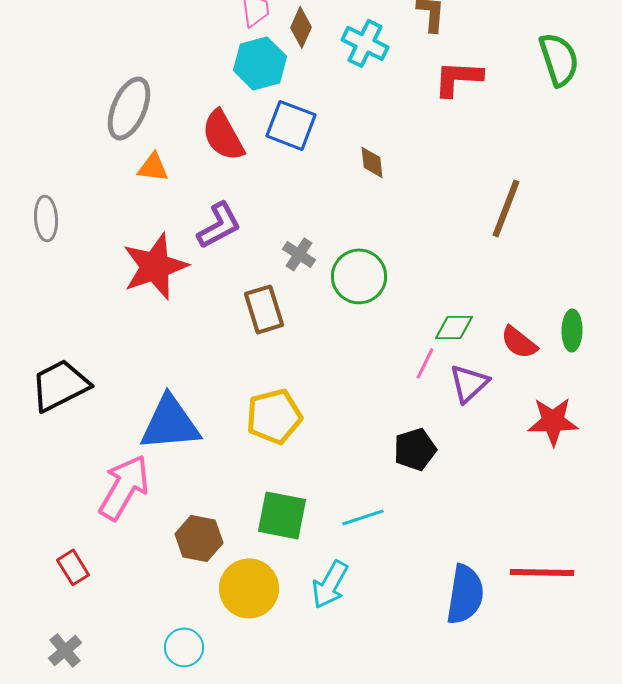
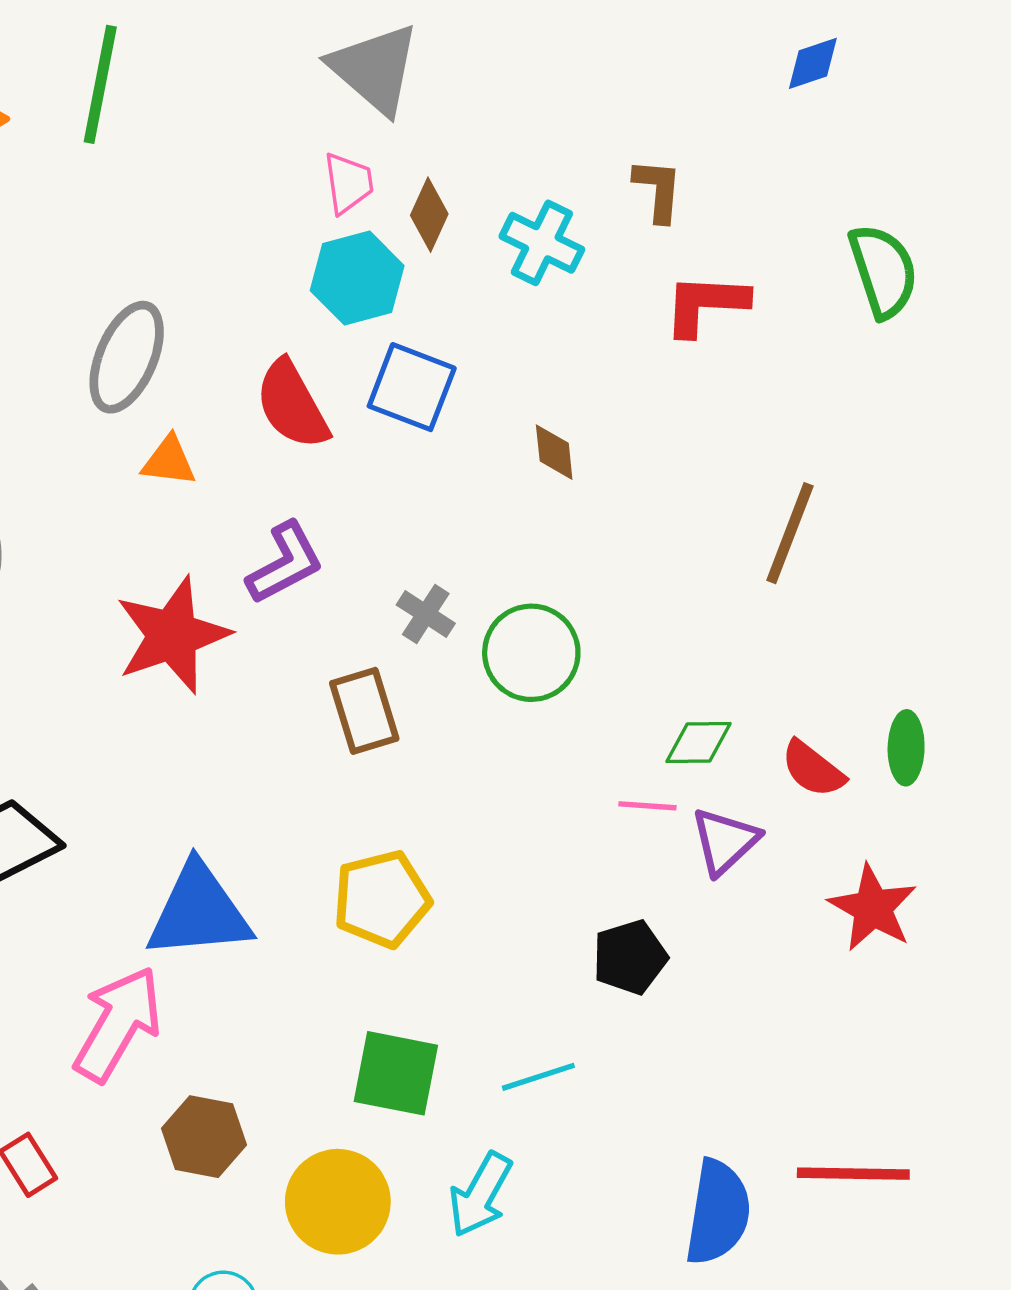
pink line: (425, 363) -> (647, 806), turned 68
red star: (553, 421) -> (873, 908), turned 30
brown hexagon: (199, 538) -> (204, 1137), moved

